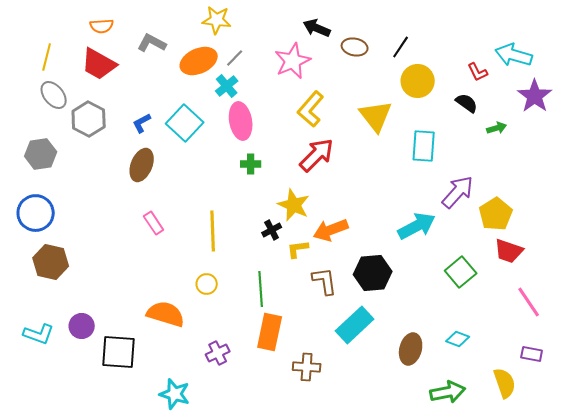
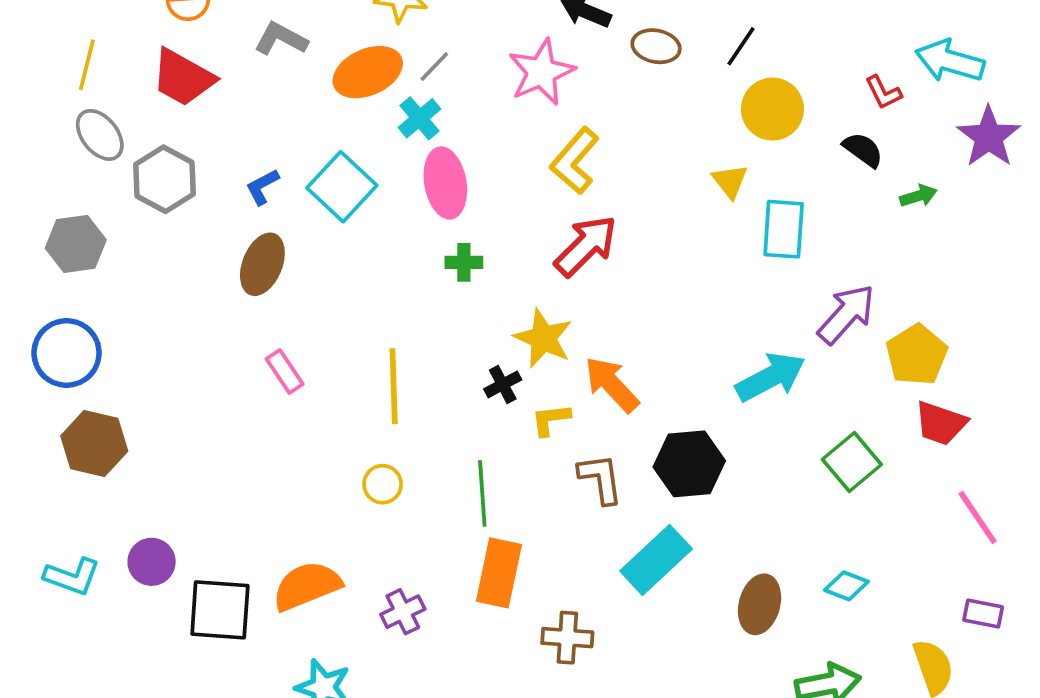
yellow triangle: (376, 116) -> (730, 181), moved, size x0.6
orange arrow: (331, 230) -> (612, 384), turned 68
orange semicircle: (166, 314) -> (307, 586), moved, turned -39

